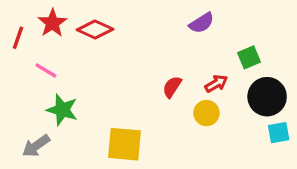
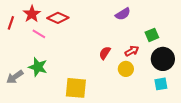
pink line: (46, 70) -> (39, 34), moved
cyan square: (279, 133) -> (161, 84), moved
gray arrow: (36, 146) -> (15, 77), moved

